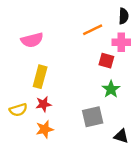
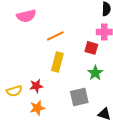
orange line: (93, 30) -> (55, 36), moved
pink semicircle: (32, 40) -> (26, 16), moved
yellow rectangle: (40, 77) -> (57, 62), moved

